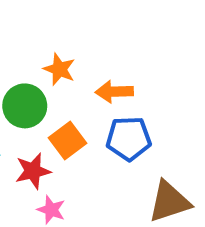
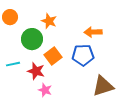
orange arrow: (114, 92) -> (93, 32), moved
red star: (33, 171) -> (36, 71), turned 30

